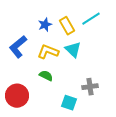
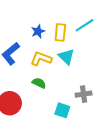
yellow rectangle: (67, 26) -> (60, 32), turned 36

